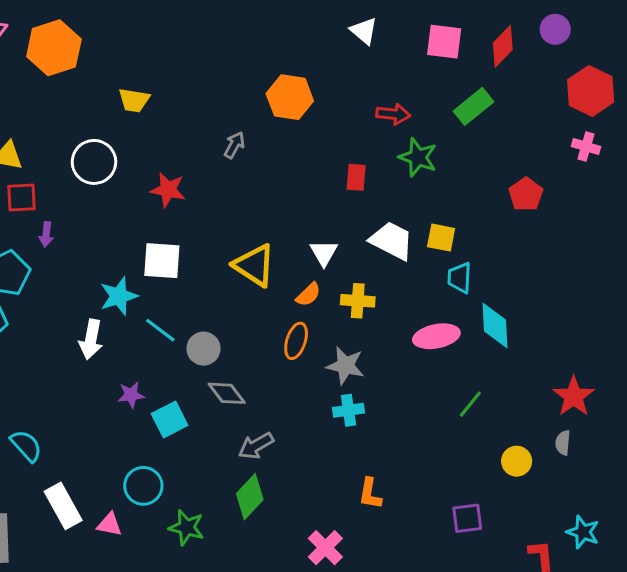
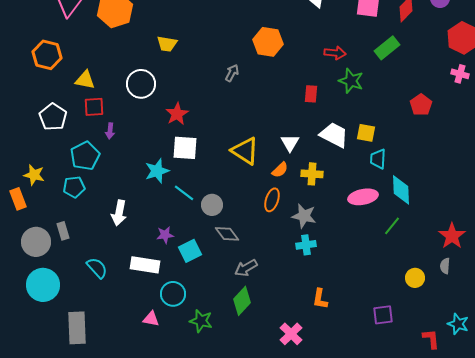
red star: (168, 190) -> (177, 114), moved, turned 30
white arrow: (91, 339) -> (119, 213), moved
green line: (470, 404) -> (392, 226), moved
white rectangle: (63, 506) -> (145, 265), moved, turned -52

